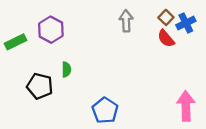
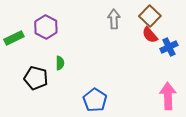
brown square: (166, 17) -> (150, 16), size x1.5
blue cross: (186, 23) -> (169, 47), moved

